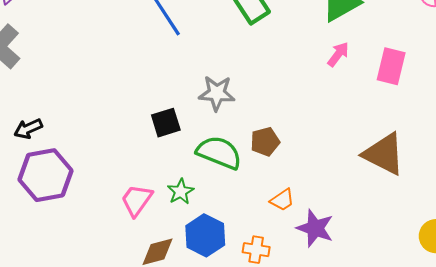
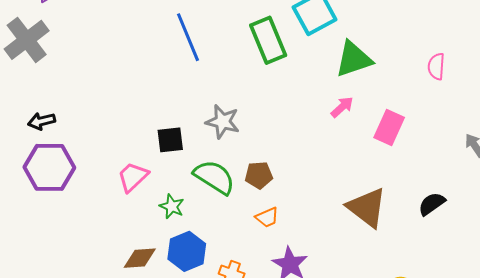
green star: (181, 192) -> (172, 206), turned -30
pink trapezoid: (137, 200) -> (133, 177), moved
orange trapezoid: (282, 200) -> (267, 217), moved

